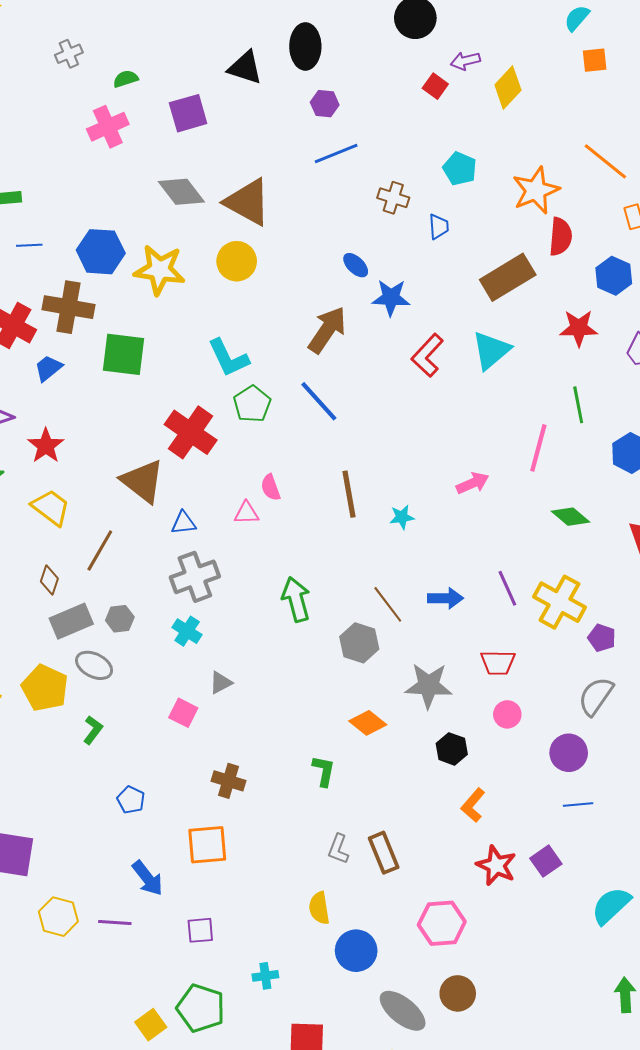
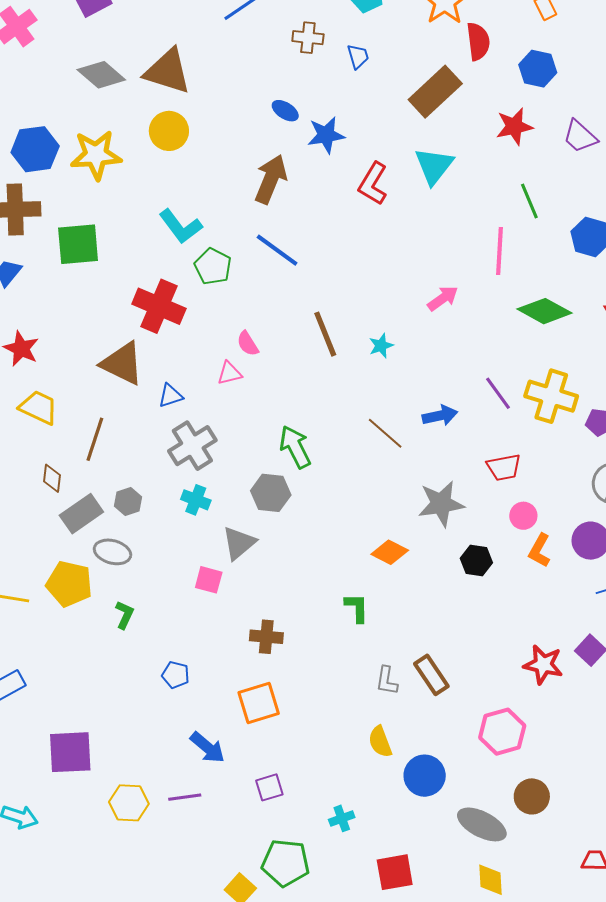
green diamond: (570, 517) -> (545, 311), size x1.4
gray hexagon: (359, 643) -> (271, 493), moved
gray triangle: (221, 683) -> (239, 543), size x1.5
orange L-shape: (473, 805) -> (540, 550), moved

